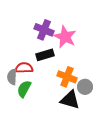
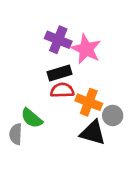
red semicircle: (24, 68) -> (62, 90), moved
gray semicircle: (12, 77) -> (16, 134), moved
green semicircle: (24, 89) -> (32, 118), turned -78

